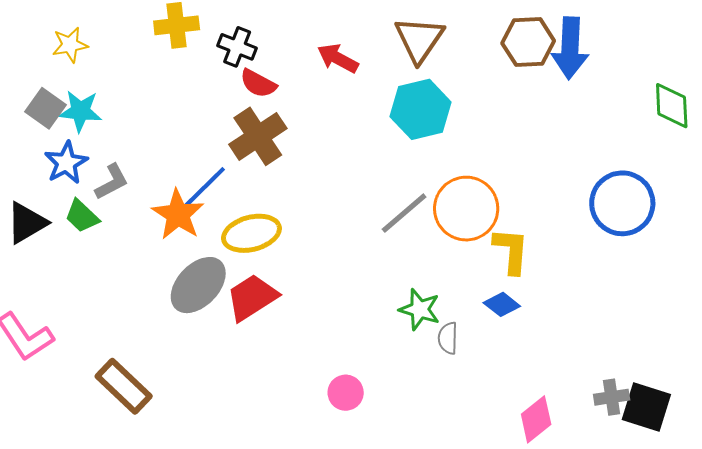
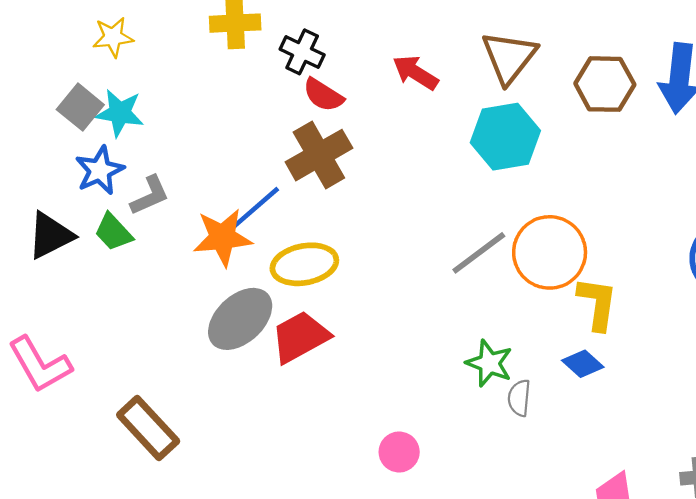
brown hexagon: (528, 42) -> (605, 84), moved
orange star: (178, 214) -> (222, 237), turned 30

